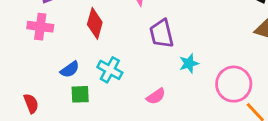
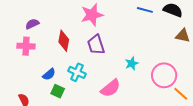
purple trapezoid: (162, 34) -> (96, 45), moved
green square: (80, 94) -> (58, 91), turned 32
pink semicircle: (156, 96) -> (111, 88), size x1.5

